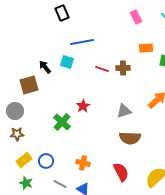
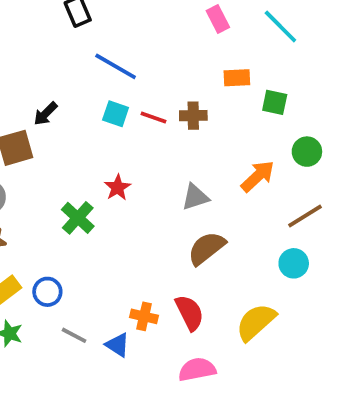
blue line: (82, 42) -> (116, 66), turned 40
cyan square: (67, 62) -> (116, 114), moved
black arrow: (45, 67) -> (46, 114), turned -96
brown semicircle: (130, 138) -> (207, 248), turned 140
orange cross: (83, 163) -> (144, 316), moved

